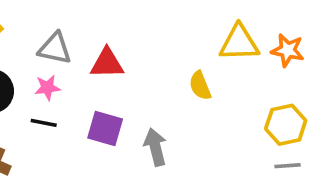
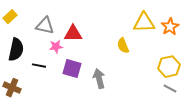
orange star: (288, 50) -> (170, 27), turned 30
pink star: (47, 88) -> (56, 47), moved
gray line: (288, 166) -> (170, 89), turned 32

